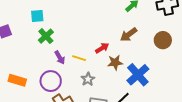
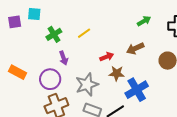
cyan square: (37, 16) -> (34, 14), moved
yellow line: (79, 58) -> (84, 33), moved, turned -64
gray star: (88, 79) -> (87, 85), size x1.6

